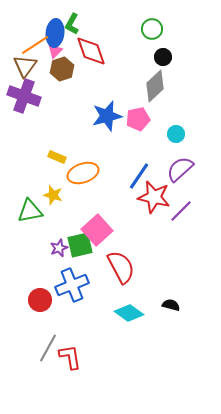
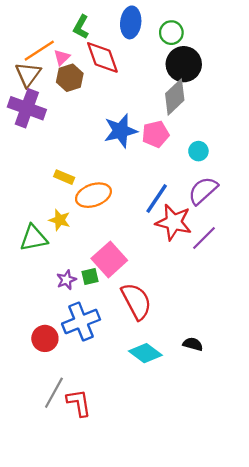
blue ellipse: (55, 33) -> (131, 22), moved
black circle: (163, 57) -> (184, 64), size x1.8
green square: (80, 245) -> (90, 276), size x0.6

